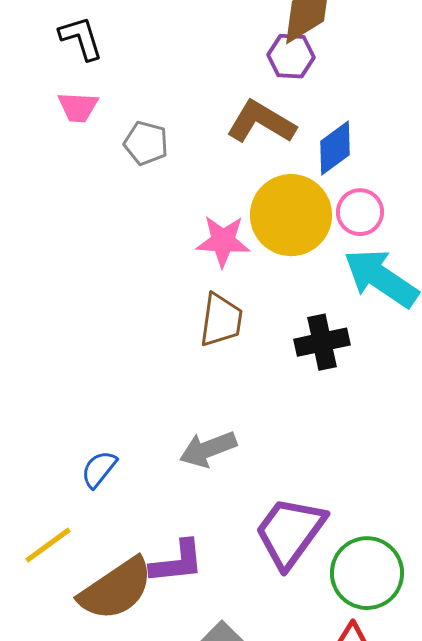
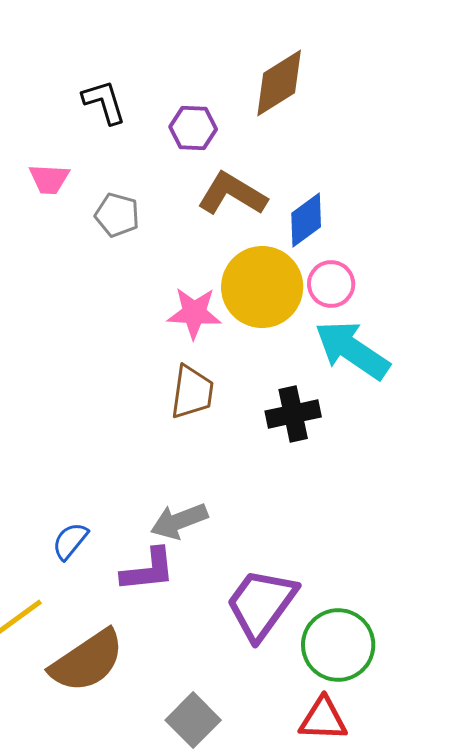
black L-shape: (81, 38) -> (104, 102), moved
purple hexagon: (291, 56) -> (193, 128), moved
purple L-shape: (177, 562) -> (148, 570), moved

